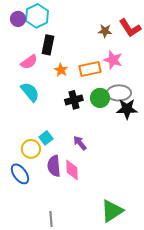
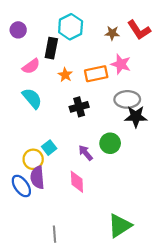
cyan hexagon: (37, 16) -> (71, 27), moved
purple circle: (18, 19) -> (18, 30), moved
green circle: (100, 98) -> (110, 143), moved
purple semicircle: (54, 166) -> (37, 177), moved

